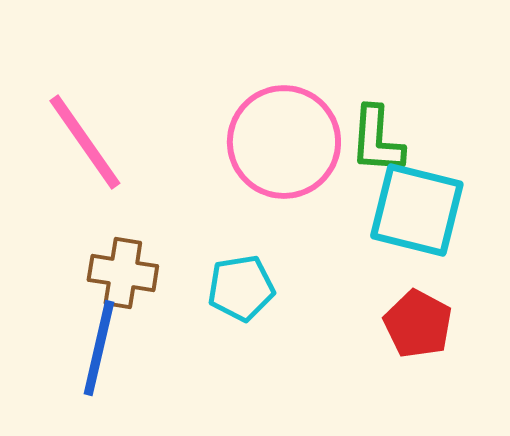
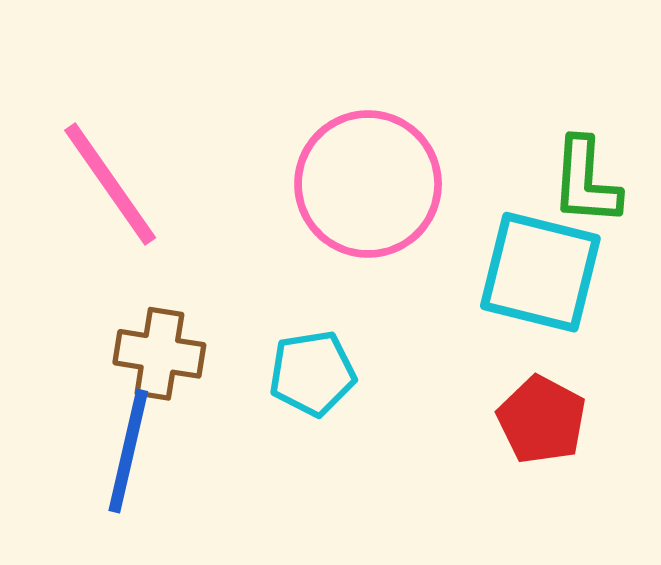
green L-shape: (377, 140) -> (586, 181), moved

